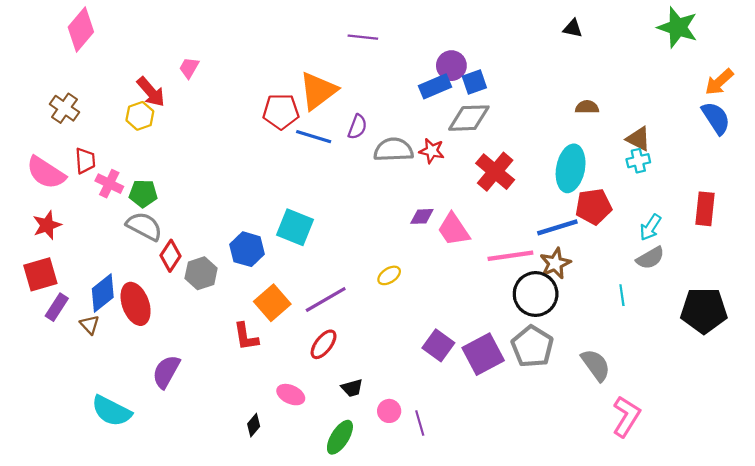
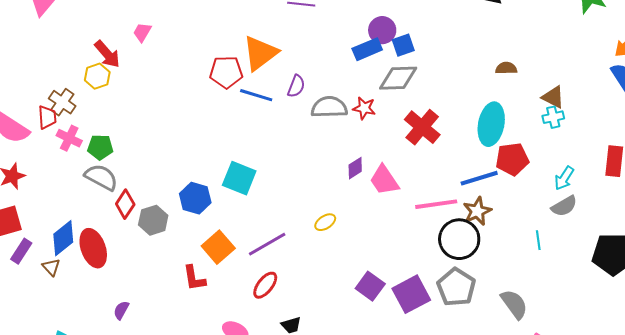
brown cross: (64, 108) -> (62, 102), moved
purple diamond: (422, 216) -> (355, 168), turned -30
purple semicircle: (166, 372) -> (121, 310), size x0.6

